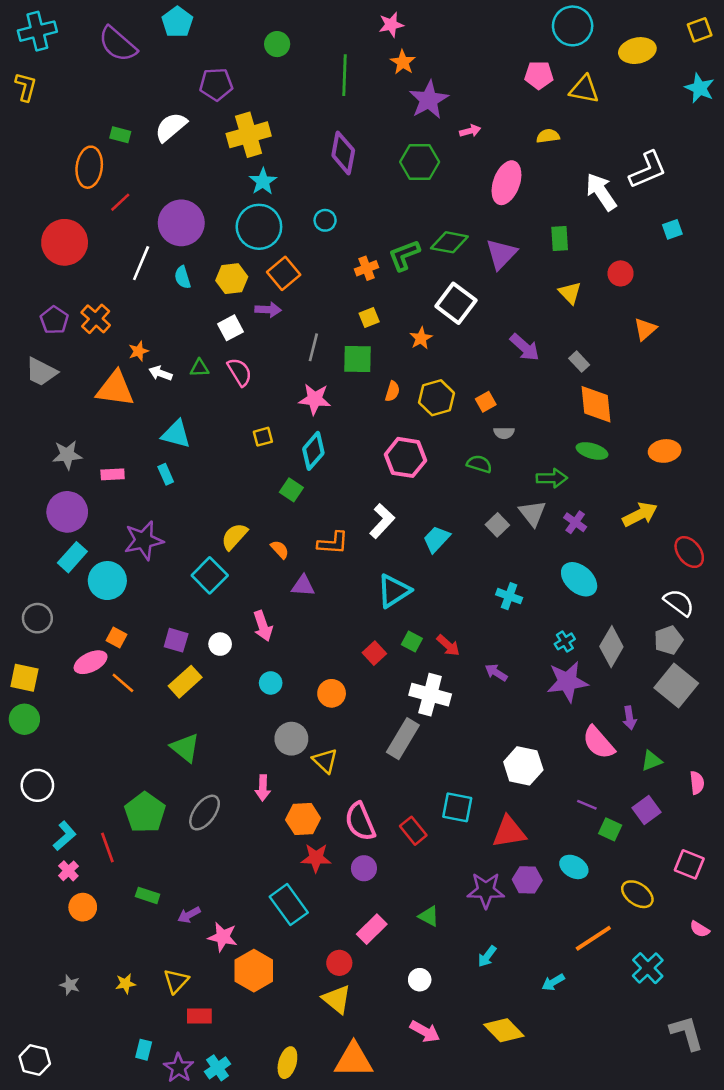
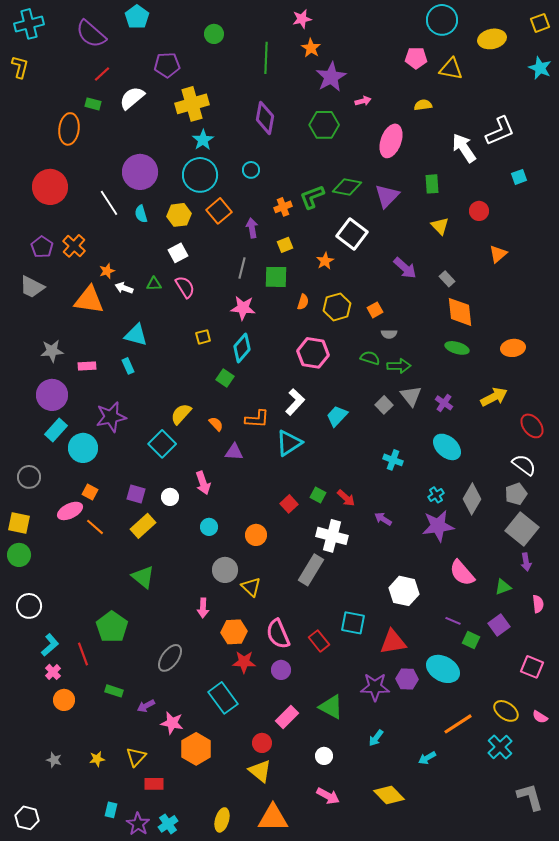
red line: (120, 202) -> (102, 74), moved
white line: (141, 263) -> (109, 203), turned -56
purple arrow: (268, 310) -> (252, 228), moved, turned -102
green arrow: (552, 478) -> (399, 366), moved
cyan triangle: (394, 591) -> (289, 443), moved
purple arrow: (630, 718) -> (526, 562), moved
gray ellipse: (205, 813) -> (170, 658), moved
cyan ellipse: (574, 867) -> (443, 669), size x1.5
yellow ellipse: (637, 894) -> (506, 711), moved
green triangle: (429, 916) -> (331, 707), size x1.5

